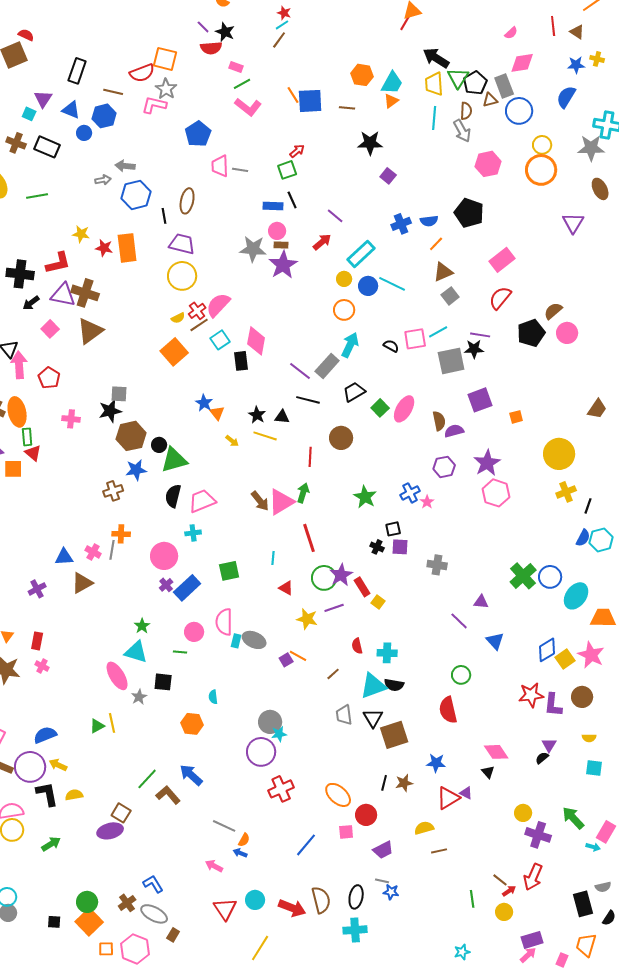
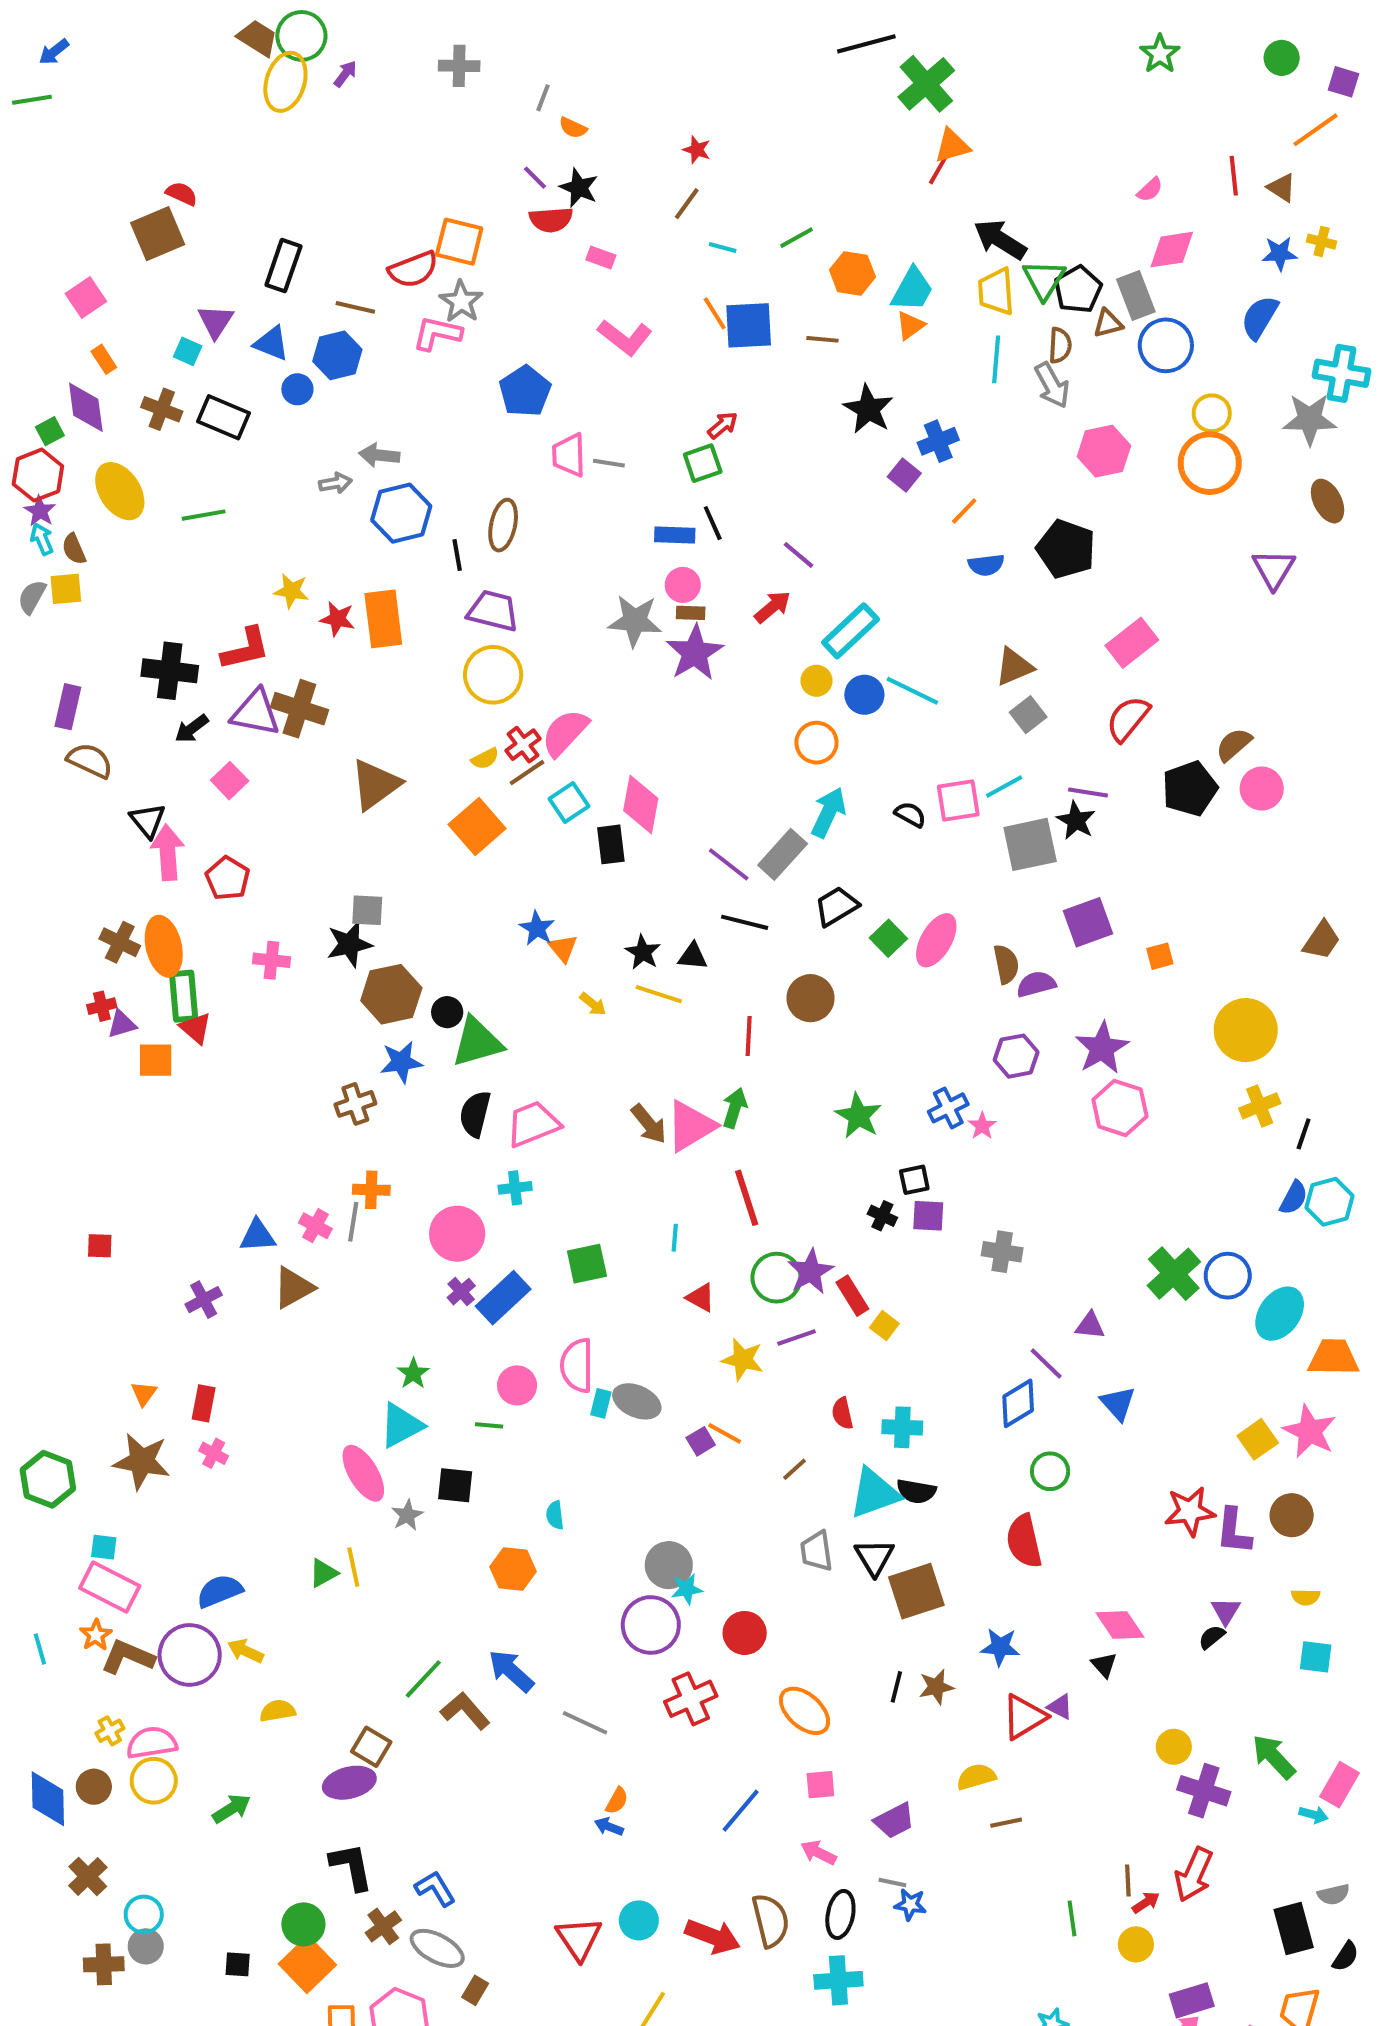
cyan line: (282, 25) -> (723, 248), moved, turned 48
green line: (242, 84) -> (797, 238), moved
black star: (370, 143) -> (868, 409), turned 30
blue cross: (401, 224) -> (938, 441), moved
orange line: (436, 244) -> (964, 511), moved
brown triangle: (90, 331) -> (375, 785), moved
black star: (474, 349) -> (1076, 820), turned 30
green rectangle: (27, 437) -> (184, 996), size x1.4
blue diamond: (547, 650) -> (1018, 1403), moved
cyan triangle: (136, 652) -> (401, 1425), turned -45
black L-shape: (47, 794) -> (351, 1867), moved
red circle: (366, 815) -> (745, 1633), moved
gray line: (224, 826) -> (585, 1723), moved
pink arrow: (214, 866) -> (818, 1853), moved
brown line: (500, 880) -> (1128, 1881), turned 49

